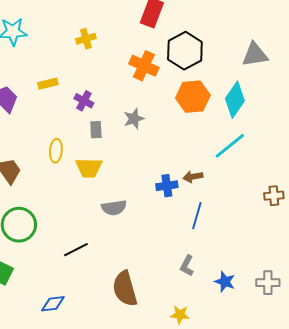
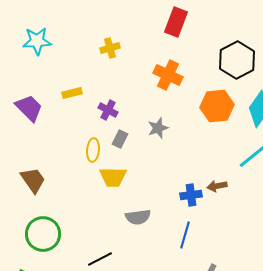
black hexagon: (185, 51) -> (237, 60), moved
gray rectangle: (96, 130) -> (120, 139), turned 30
yellow ellipse: (56, 151) -> (93, 150), moved
blue line: (197, 216) -> (185, 235), moved

